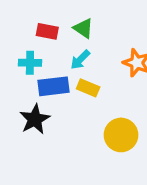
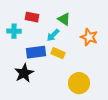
green triangle: (83, 28) -> (64, 19), moved
cyan cross: (30, 63) -> (14, 31), moved

